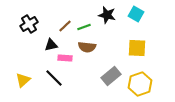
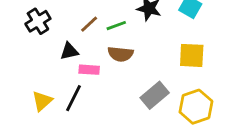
black line: (54, 78) -> (74, 98), turned 72
yellow triangle: (23, 80) -> (42, 101), moved

